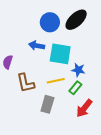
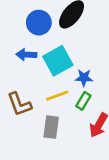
cyan square: (60, 54) -> (58, 61), turned -30

